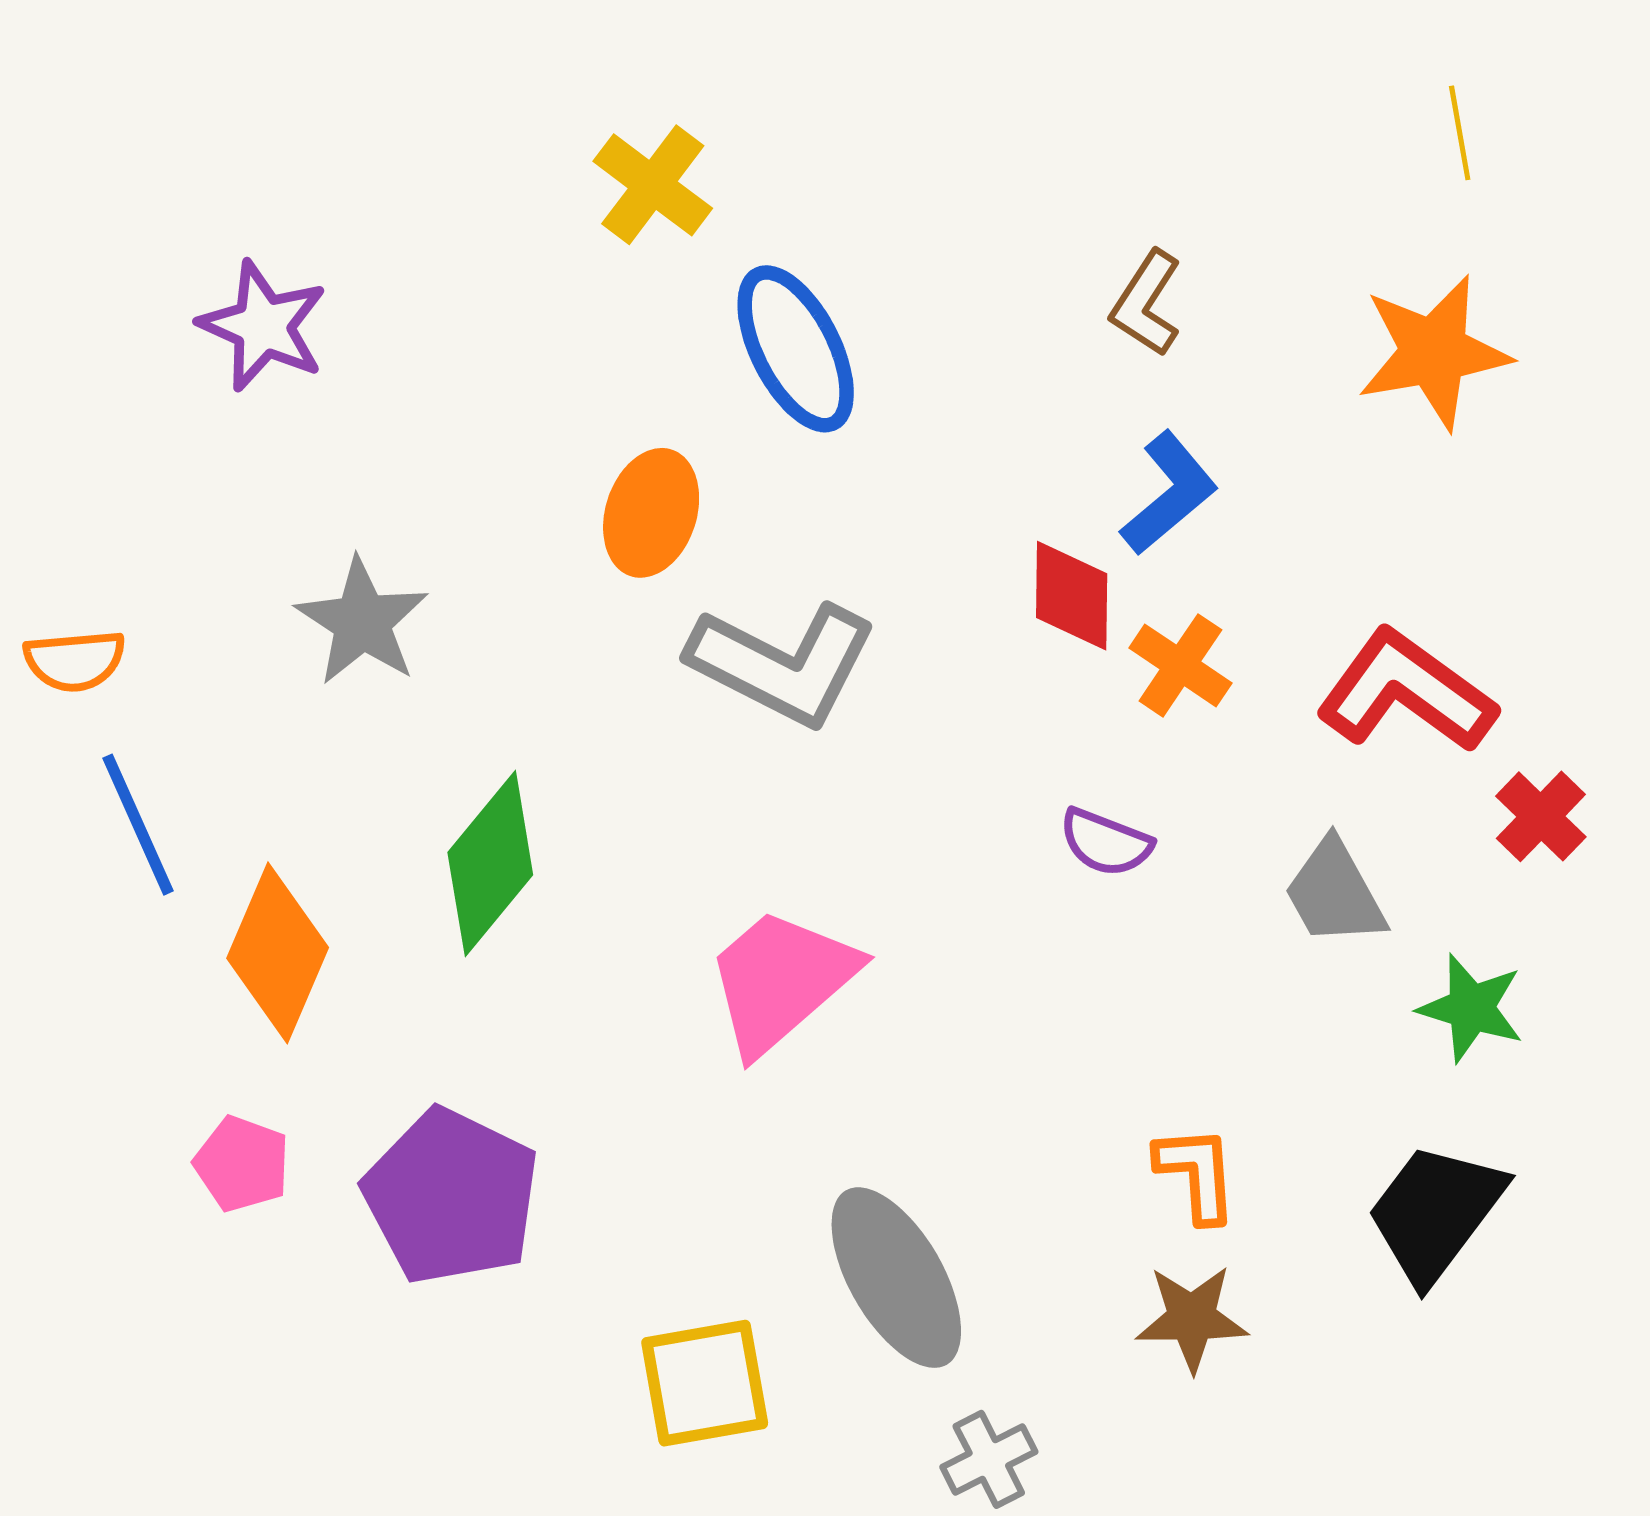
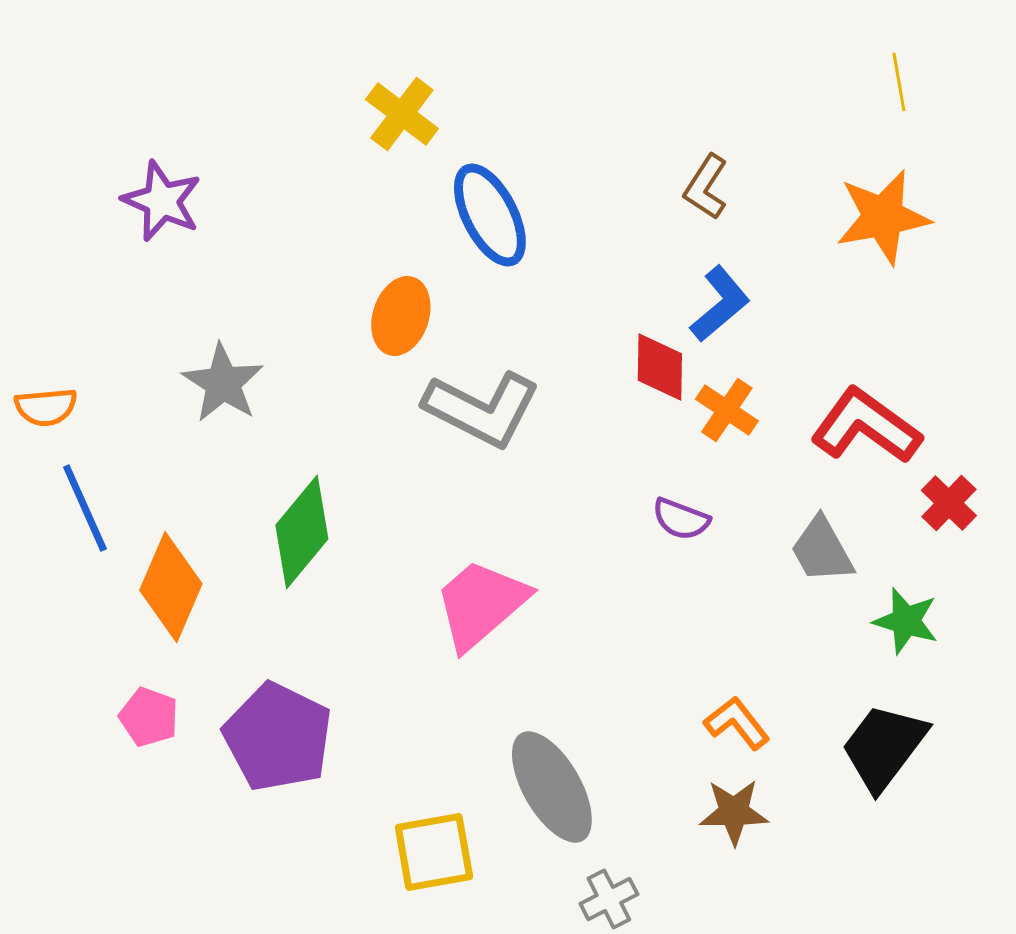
orange L-shape: (1197, 1174) -> (737, 723), turned -34

